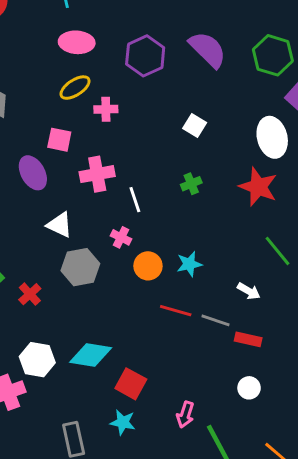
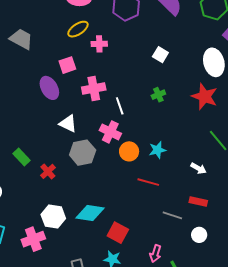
pink square: (59, 140) -> (67, 65), turned -30
pink cross: (121, 237) -> (110, 132), size x1.5
gray line: (215, 320) -> (172, 215), moved

